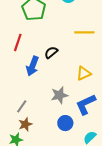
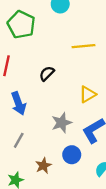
blue arrow: (33, 66) -> (19, 103), moved, turned -36
brown star: (25, 124) -> (43, 166), moved

